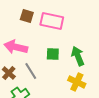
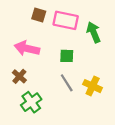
green arrow: (78, 56) -> (94, 32), moved
gray line: (31, 71) -> (67, 83), moved

